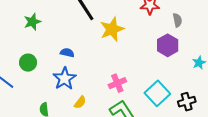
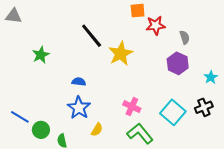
green circle: (28, 63) -> (41, 130), moved
pink cross: (117, 83) -> (132, 107), turned -36
black cross: (187, 102) -> (204, 107), moved

